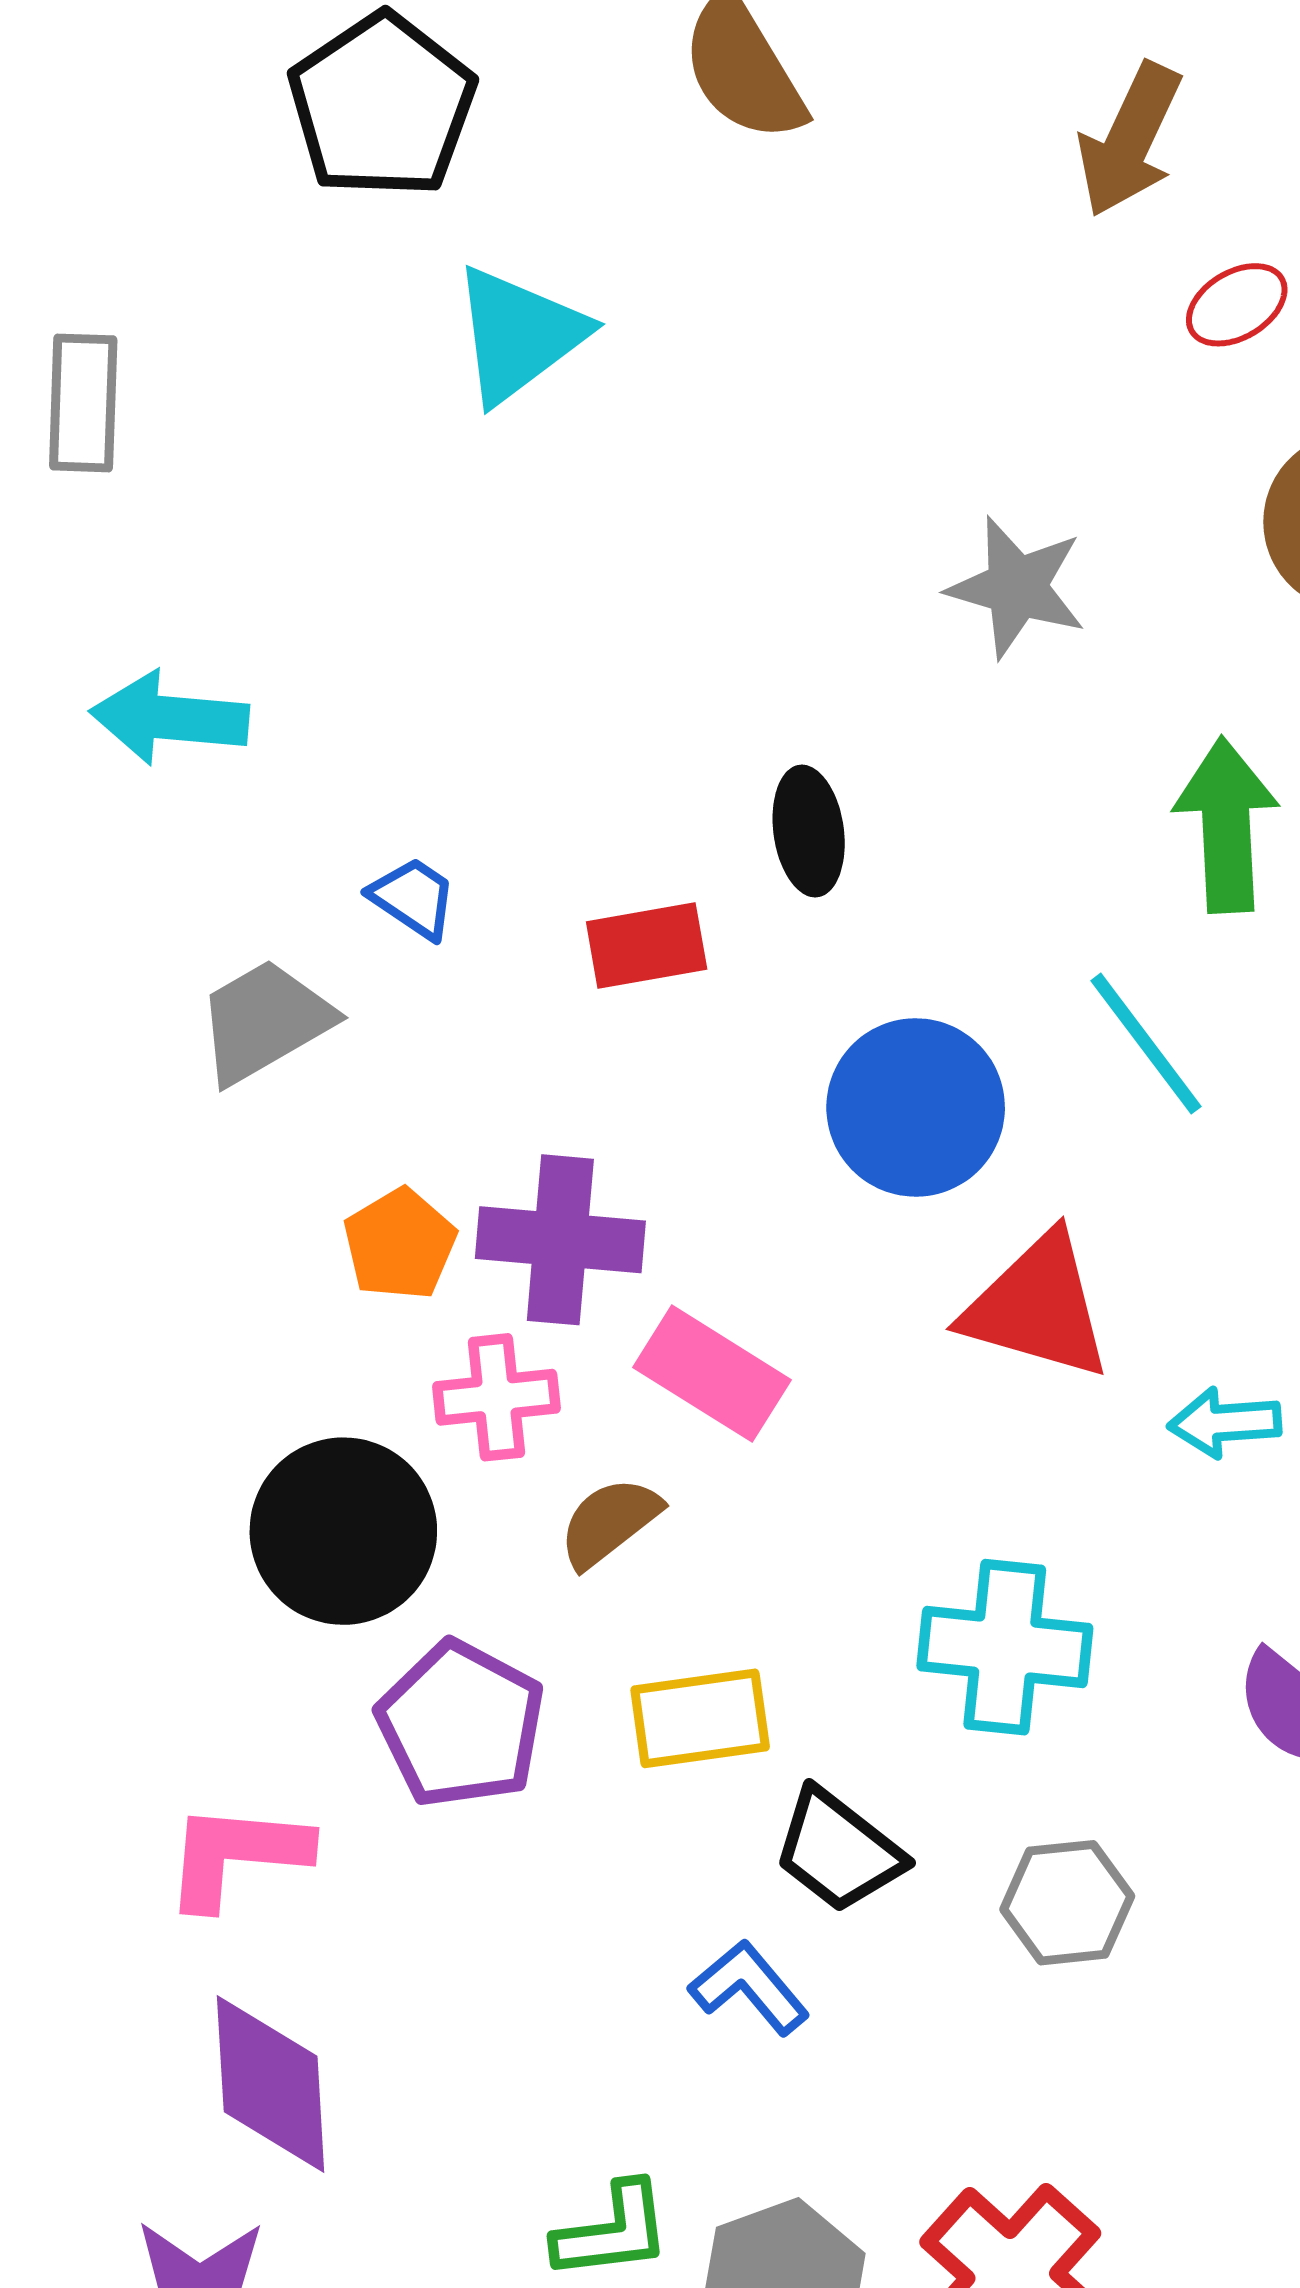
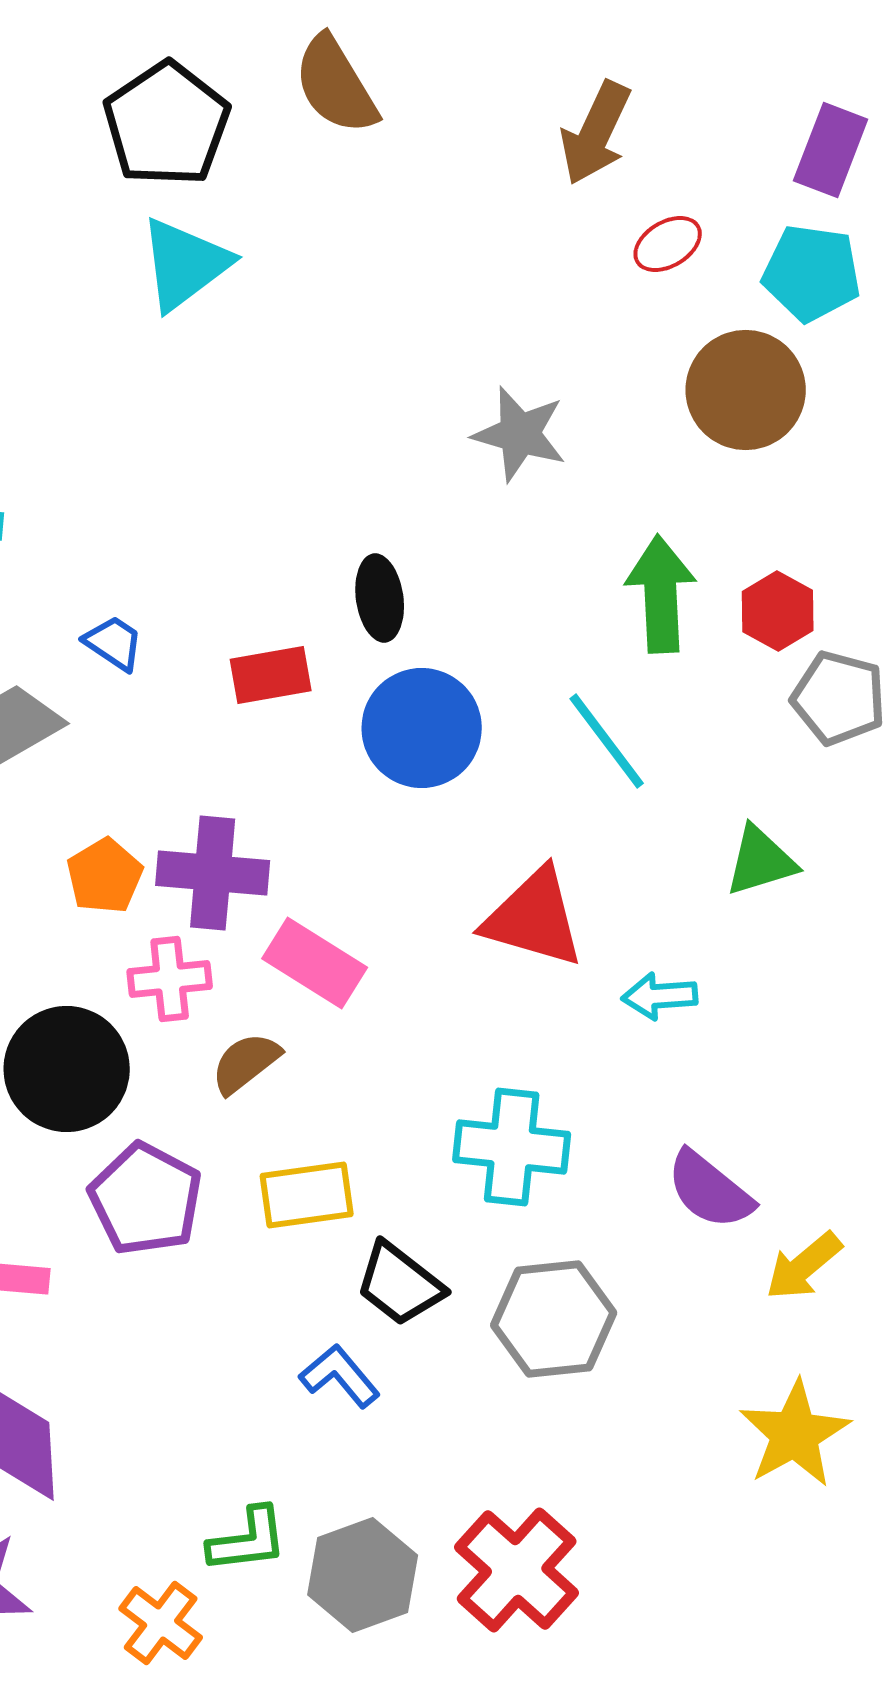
black pentagon: (382, 106) -> (167, 124), moved
blue circle: (916, 1107) -> (422, 728), moved
gray hexagon: (1067, 1903) -> (554, 1319), size x1.4

